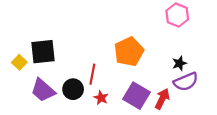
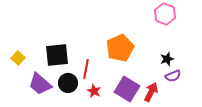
black square: (43, 52) -> (57, 55), moved
purple semicircle: (186, 82) -> (173, 76), size x0.7

